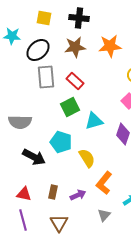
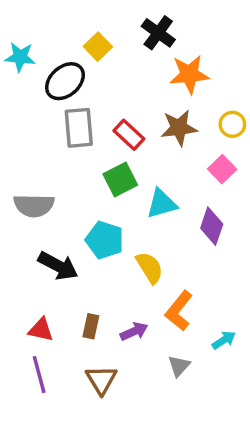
yellow square: (44, 18) -> (98, 47), moved, turned 35
black cross: (79, 18) -> (158, 33), moved, turned 30
brown star: (75, 47) -> (179, 128), moved

